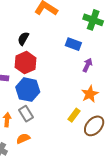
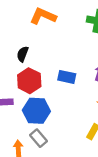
blue rectangle: (73, 44) -> (67, 77), moved

